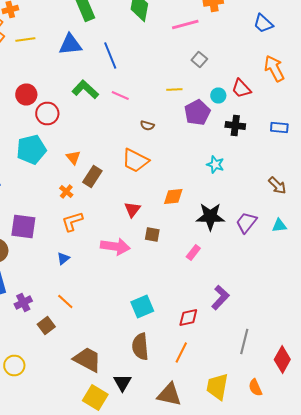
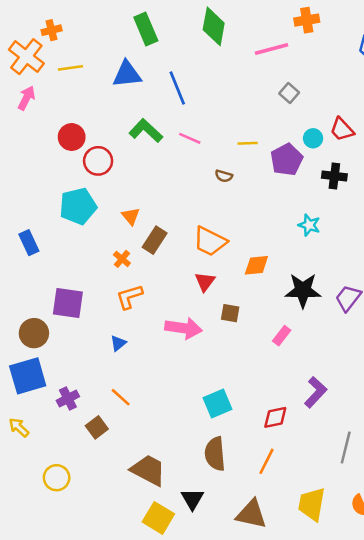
yellow line: (174, 90) -> (248, 143), moved
orange trapezoid: (135, 160) -> (210, 241), moved

